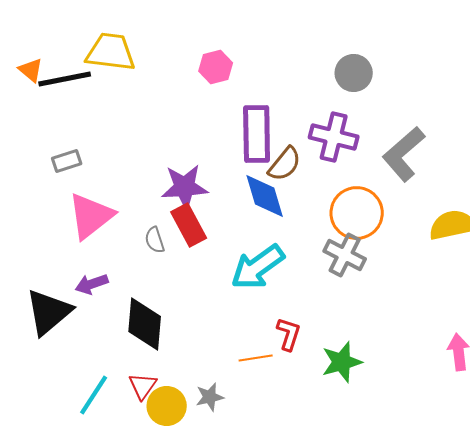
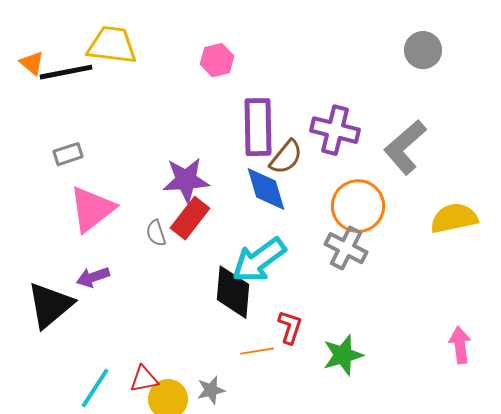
gray circle: (354, 73) -> (423, 50), moved
red rectangle: (189, 225) -> (190, 218), turned 66
black diamond: (145, 324) -> (233, 292), moved
red triangle: (143, 386) -> (144, 379), turned 44

